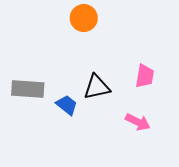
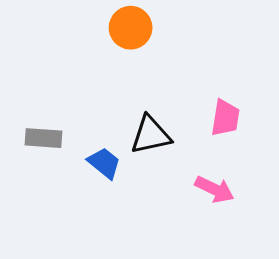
gray rectangle: (28, 89) -> (44, 138), size x0.7

